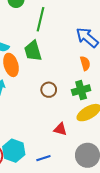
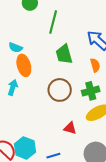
green trapezoid: (33, 51) -> (64, 54), moved
brown circle: (49, 90) -> (60, 90), size x1.5

